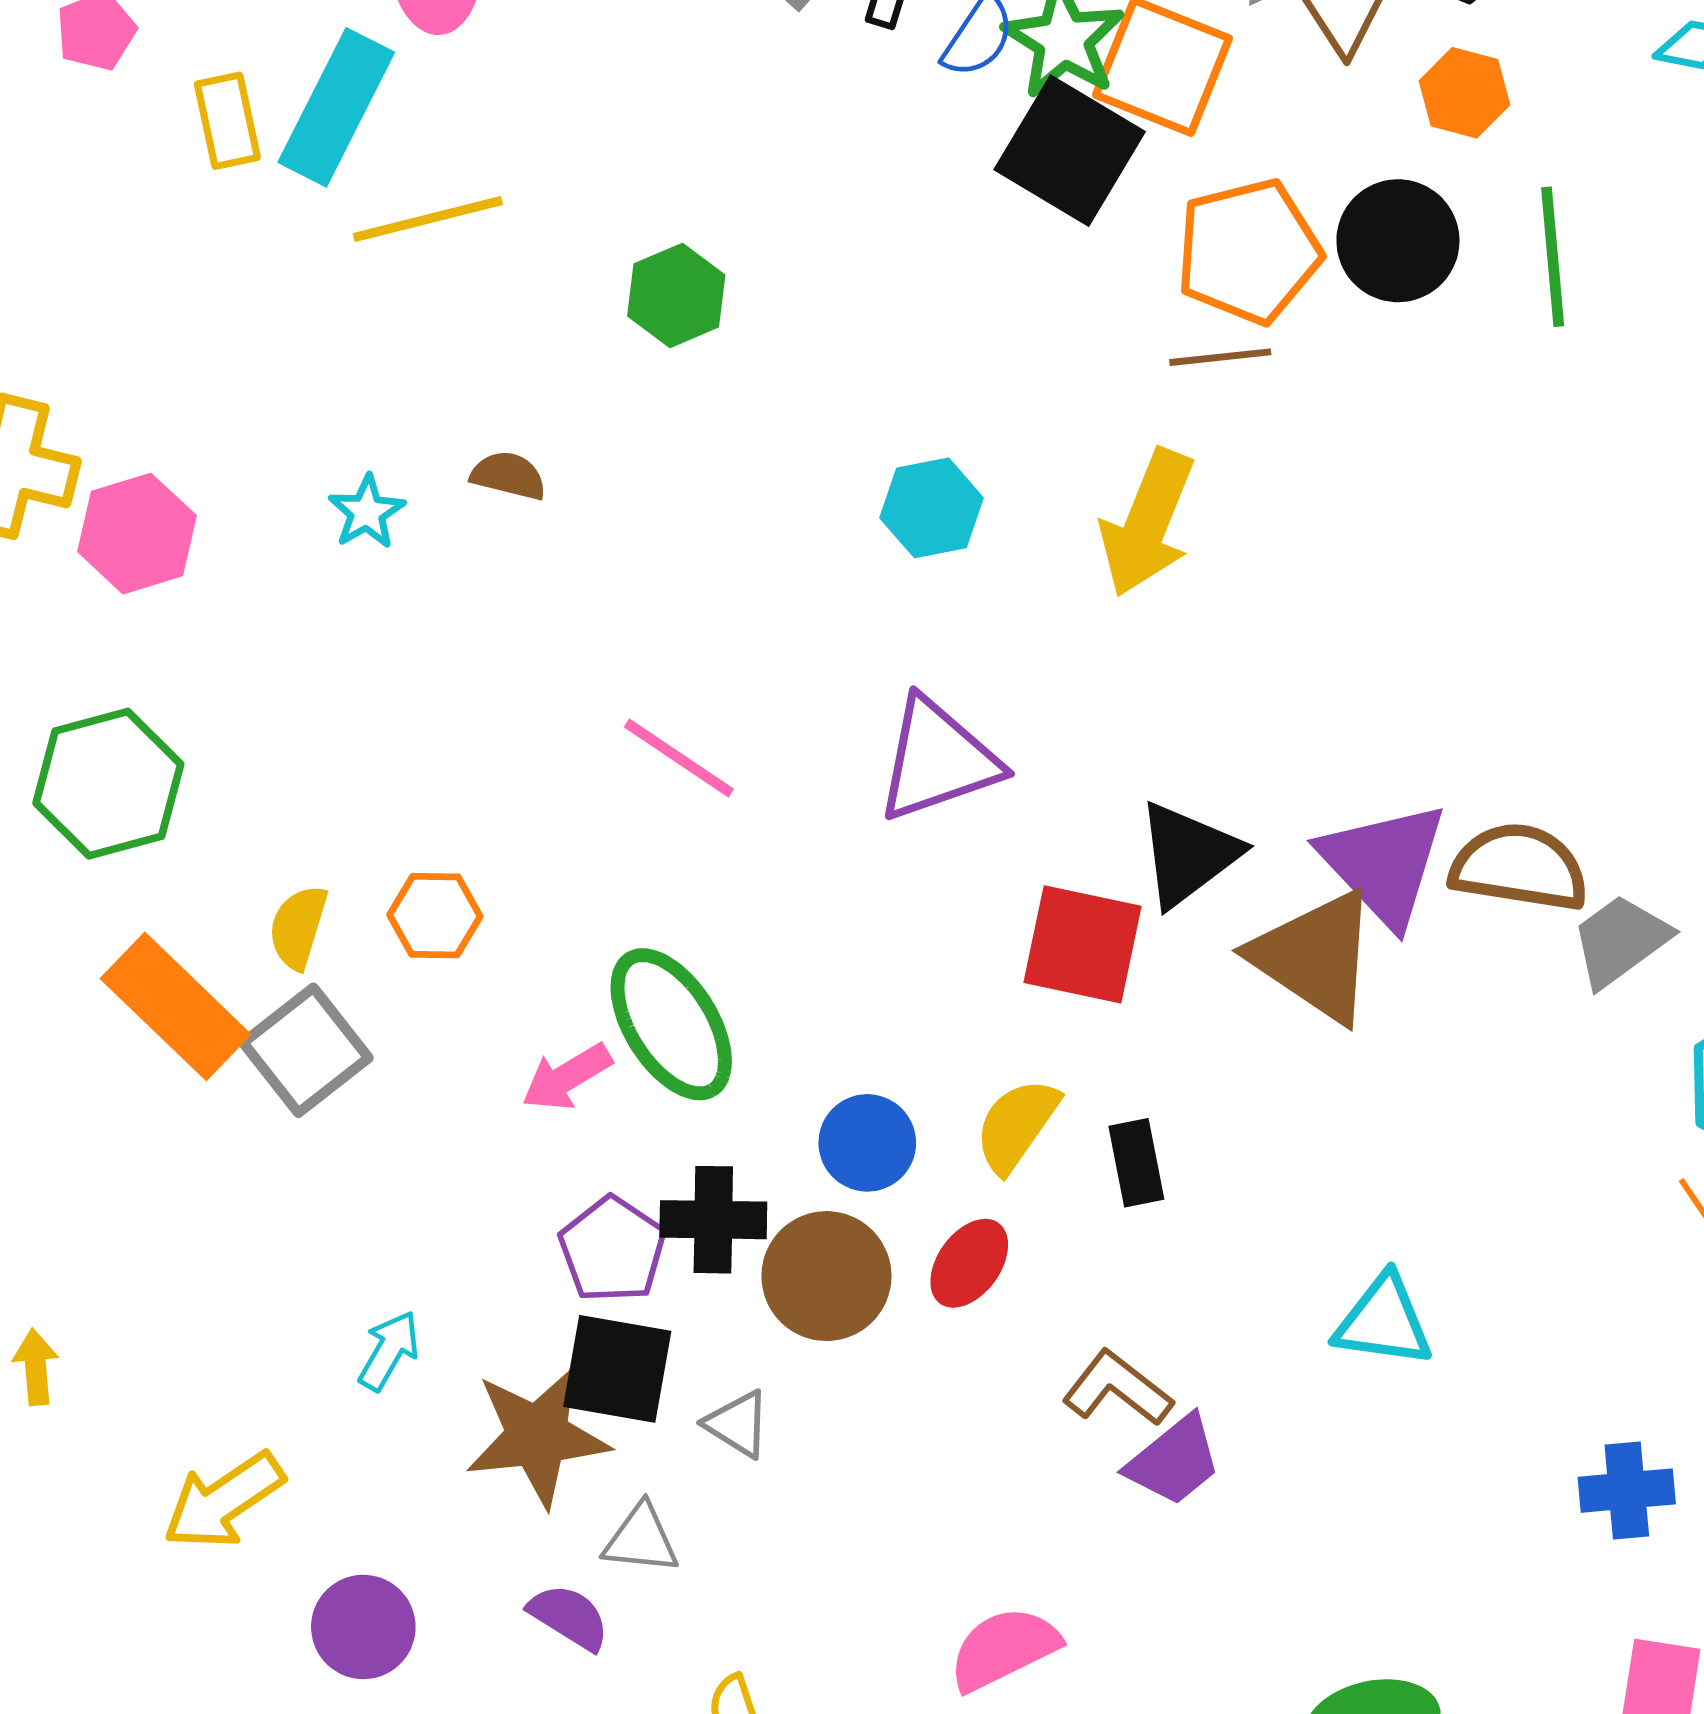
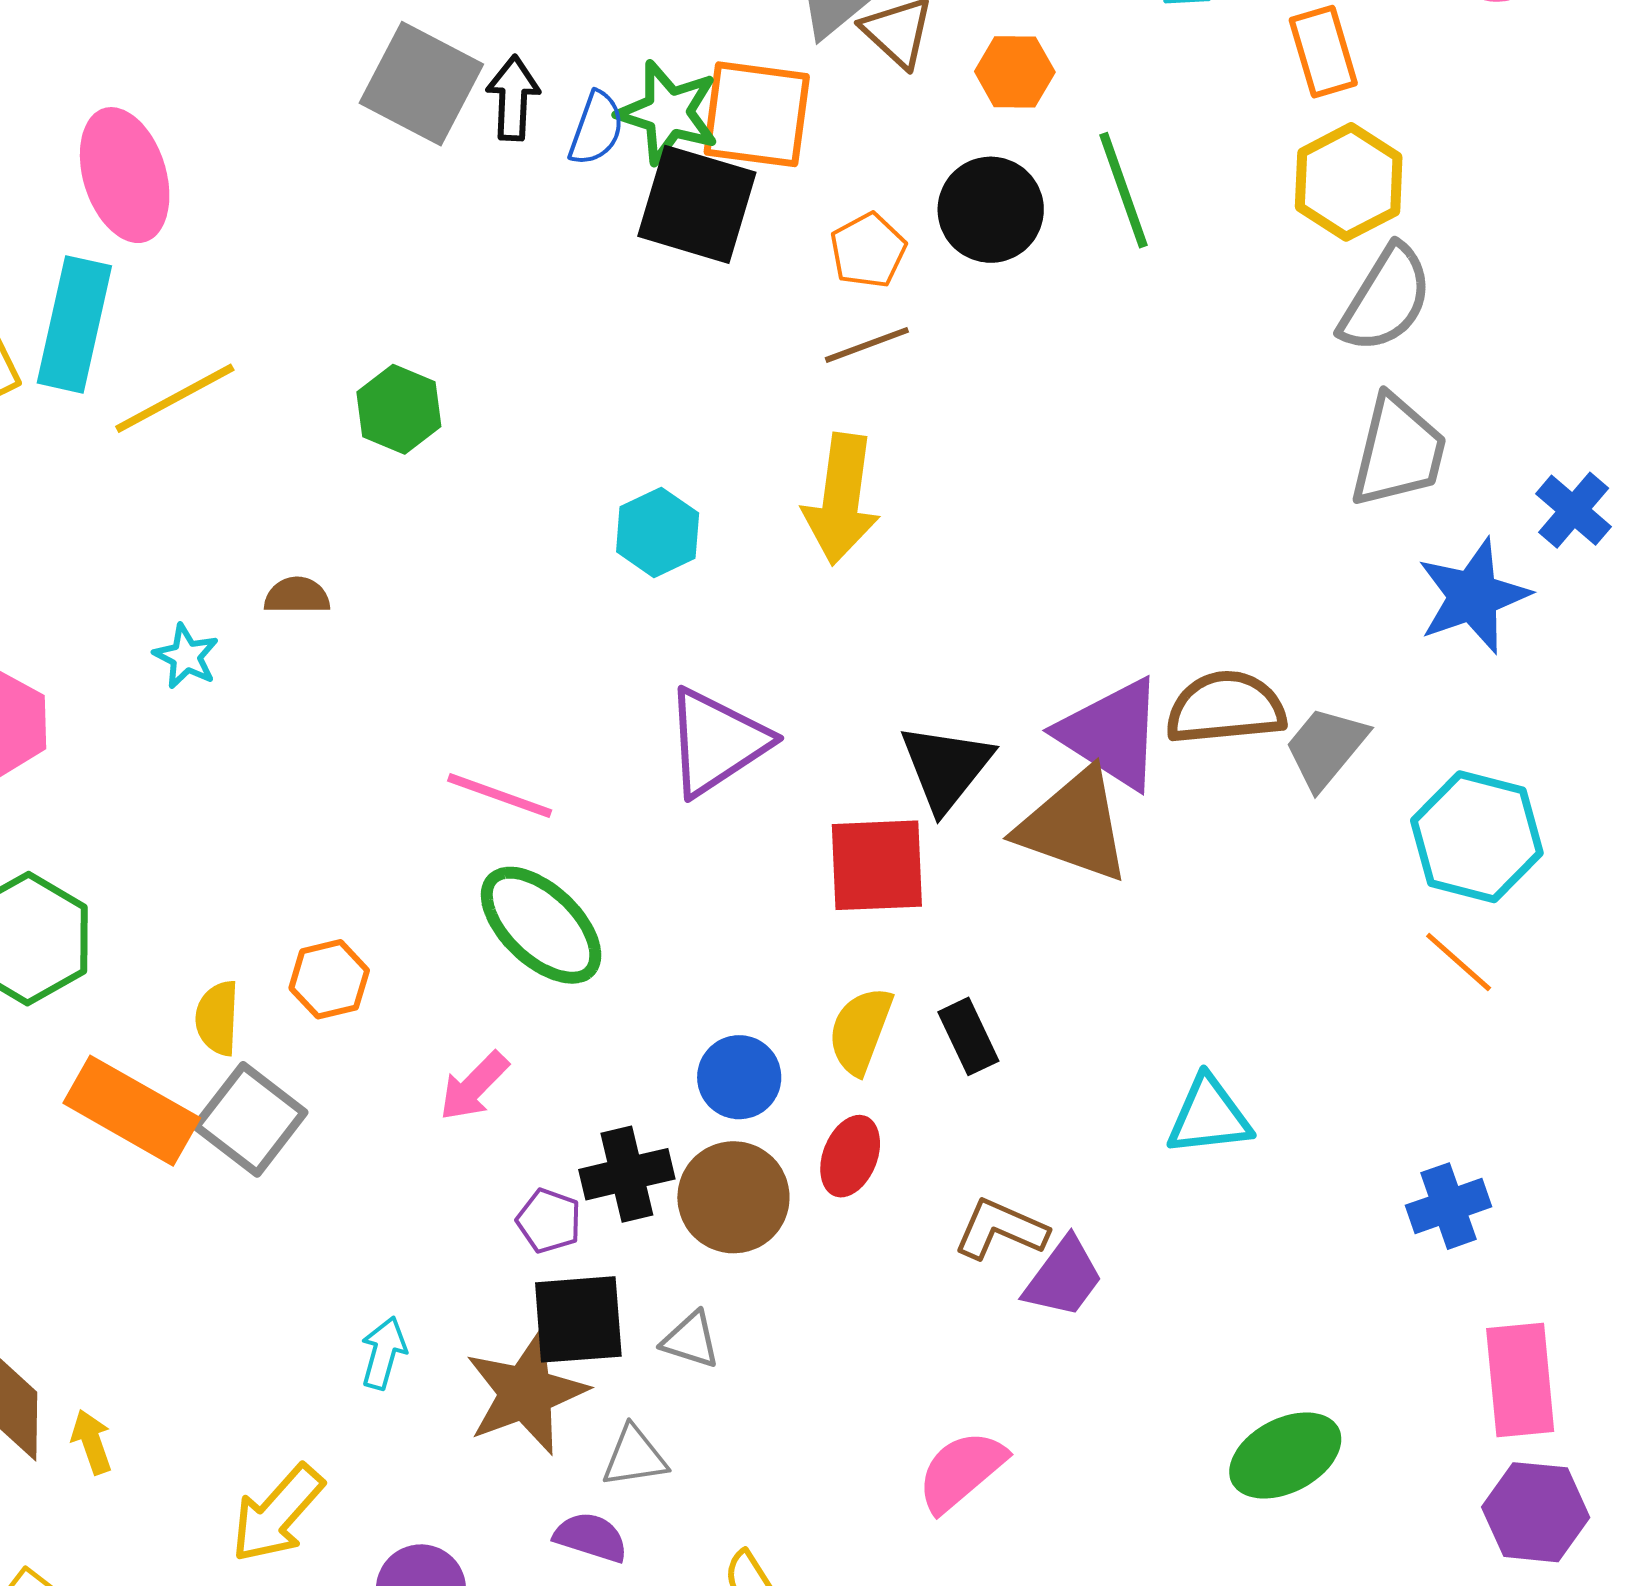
orange pentagon: (1249, 251) -> (868, 250), size x0.6
green ellipse: (671, 1024) -> (541, 925), moved
purple pentagon: (612, 1250) -> (549, 1221), size x0.7

